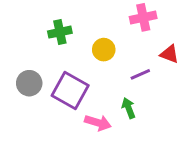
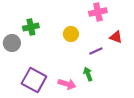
green cross: (60, 32) -> (31, 27), moved
gray circle: (29, 83) -> (12, 43), moved
purple square: (70, 90) -> (34, 80), moved

